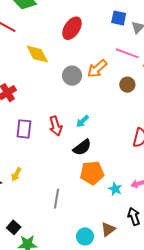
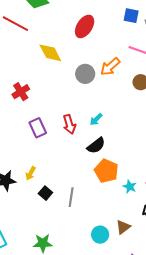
purple rectangle: (24, 129) -> (38, 128), turned -30
orange pentagon: (92, 173) -> (106, 171), turned 30
black square: (14, 227) -> (45, 193), moved

